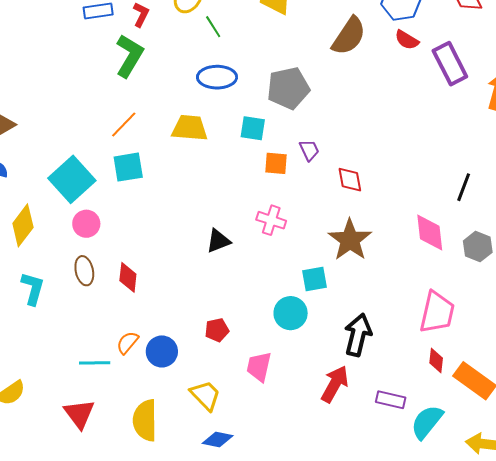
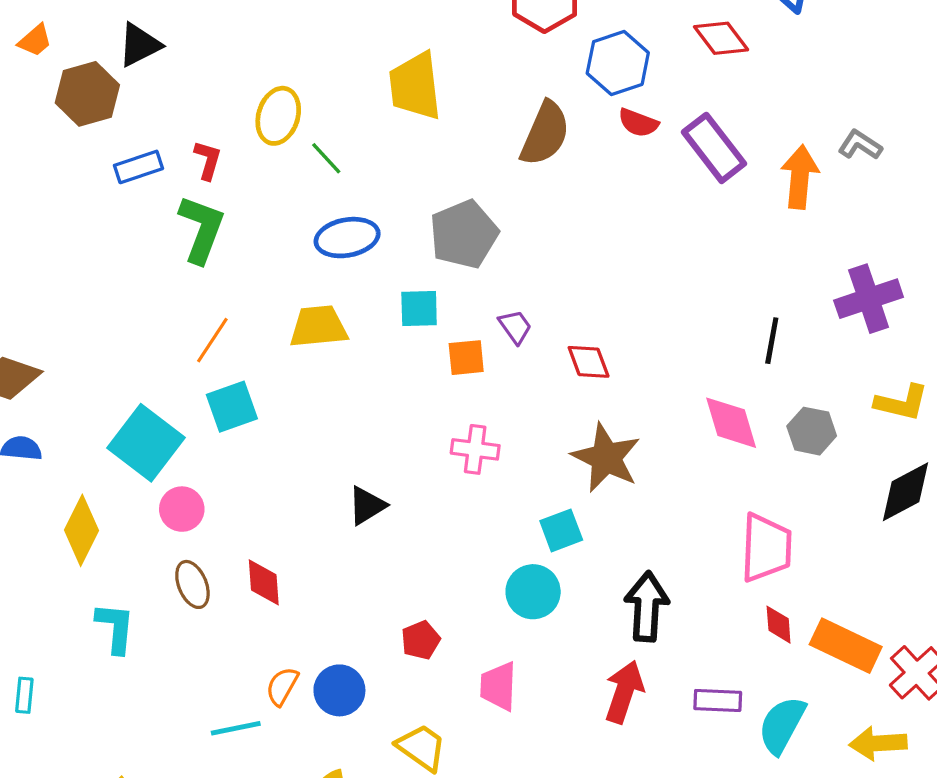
black triangle: (218, 241) -> (367, 506), moved

